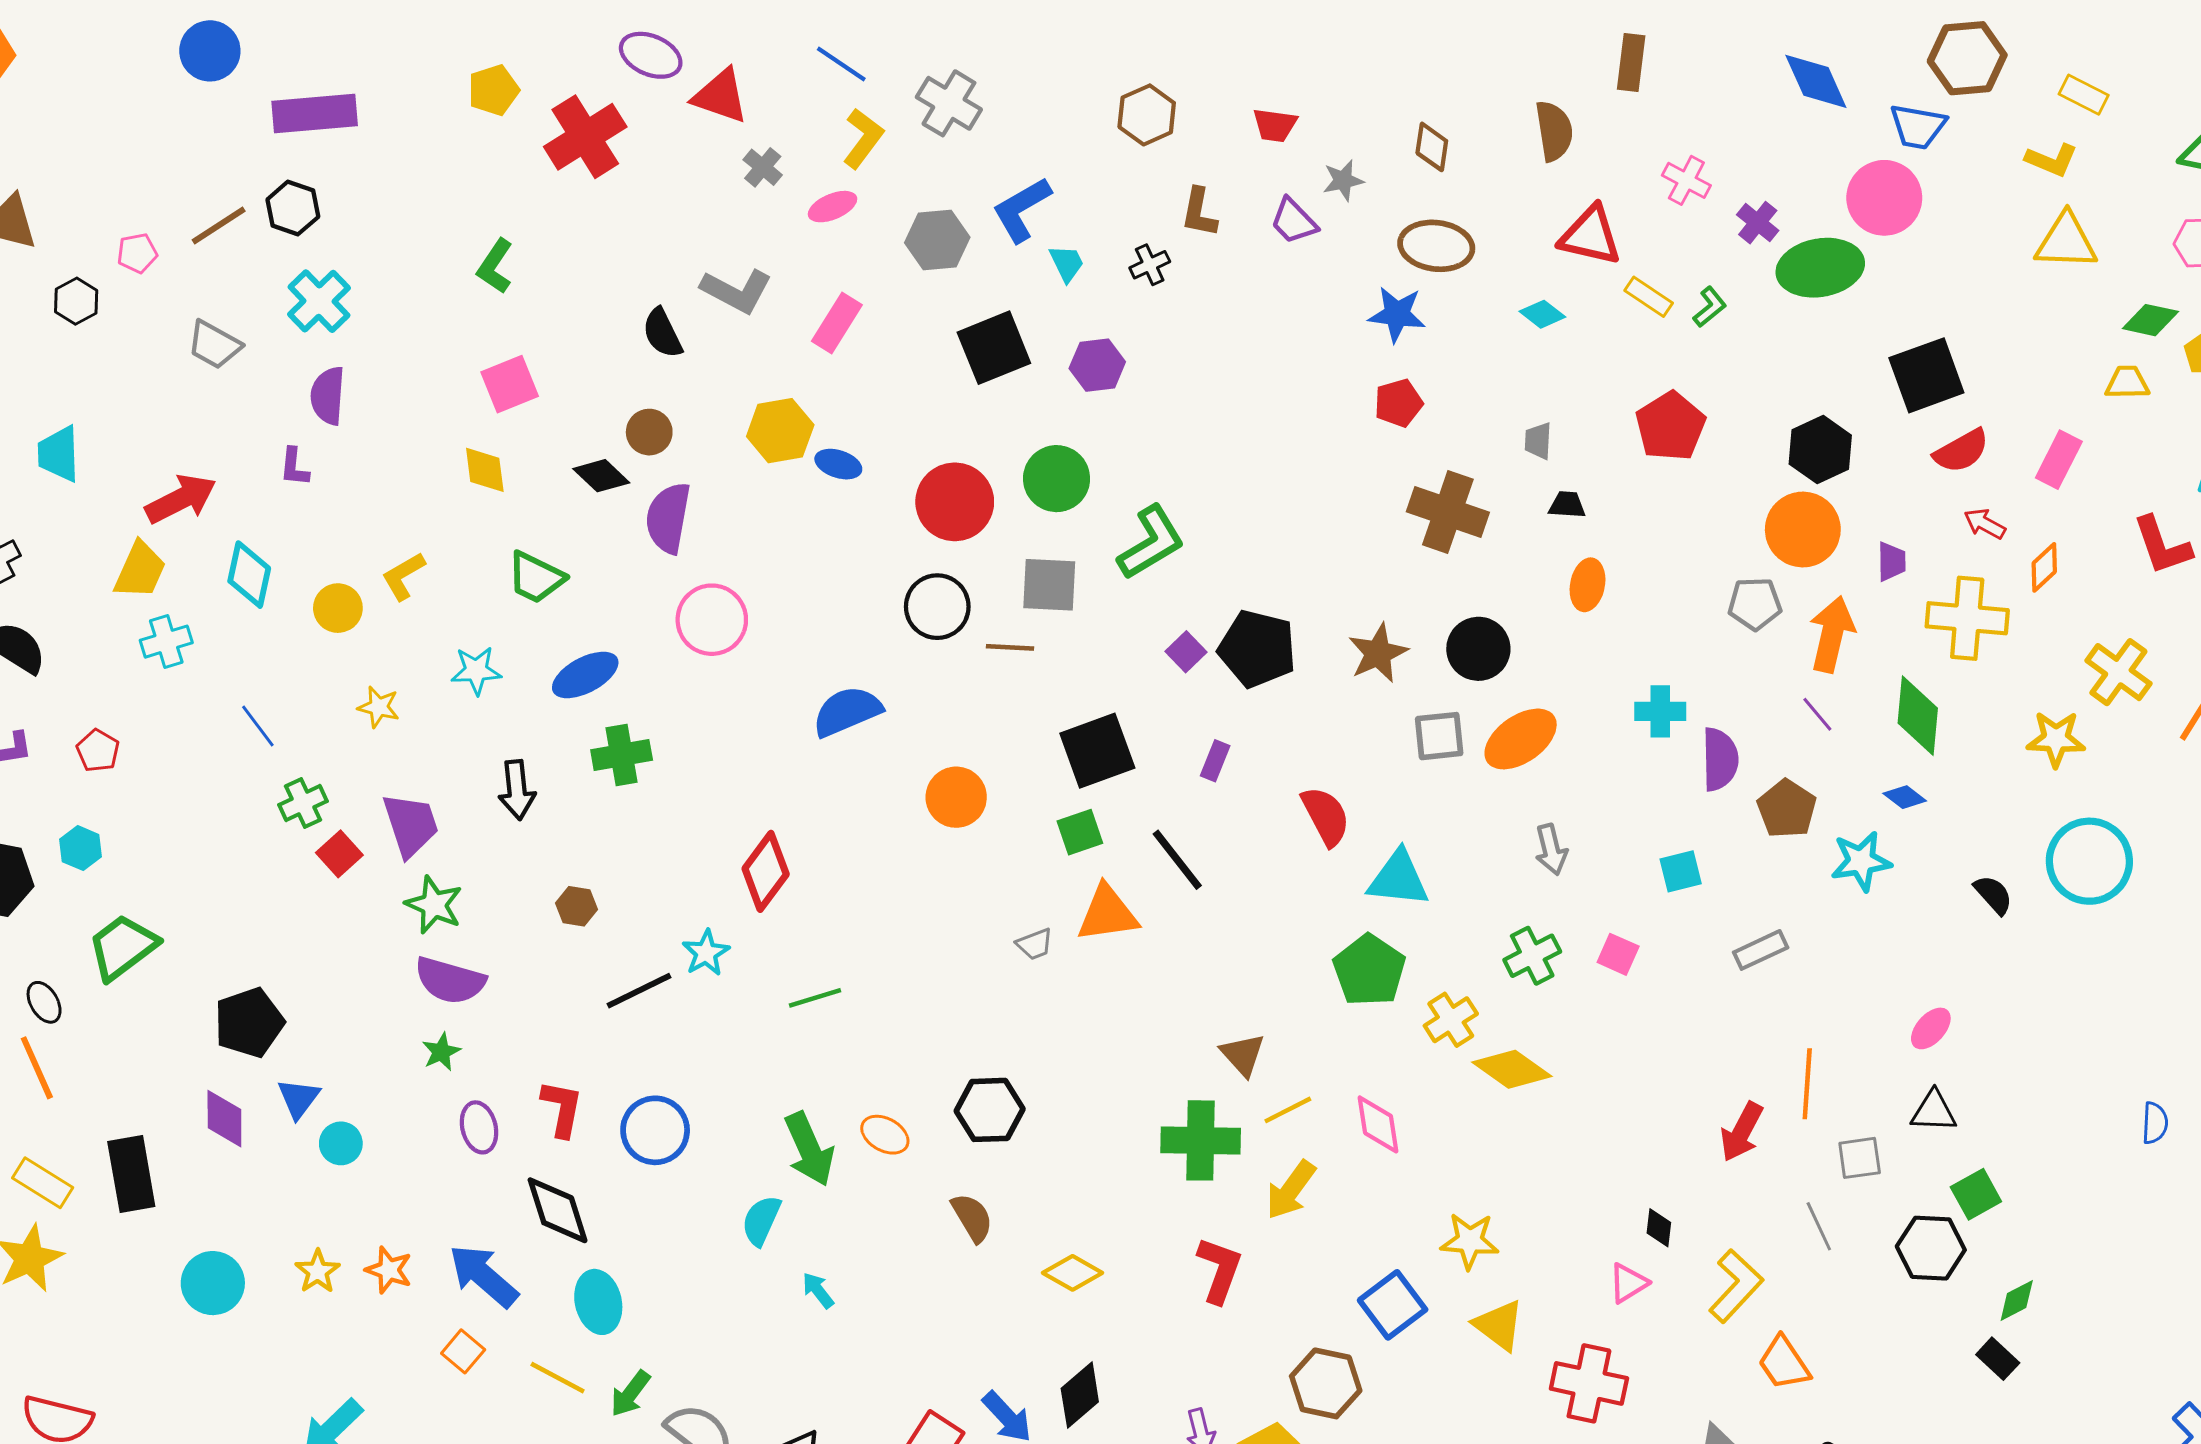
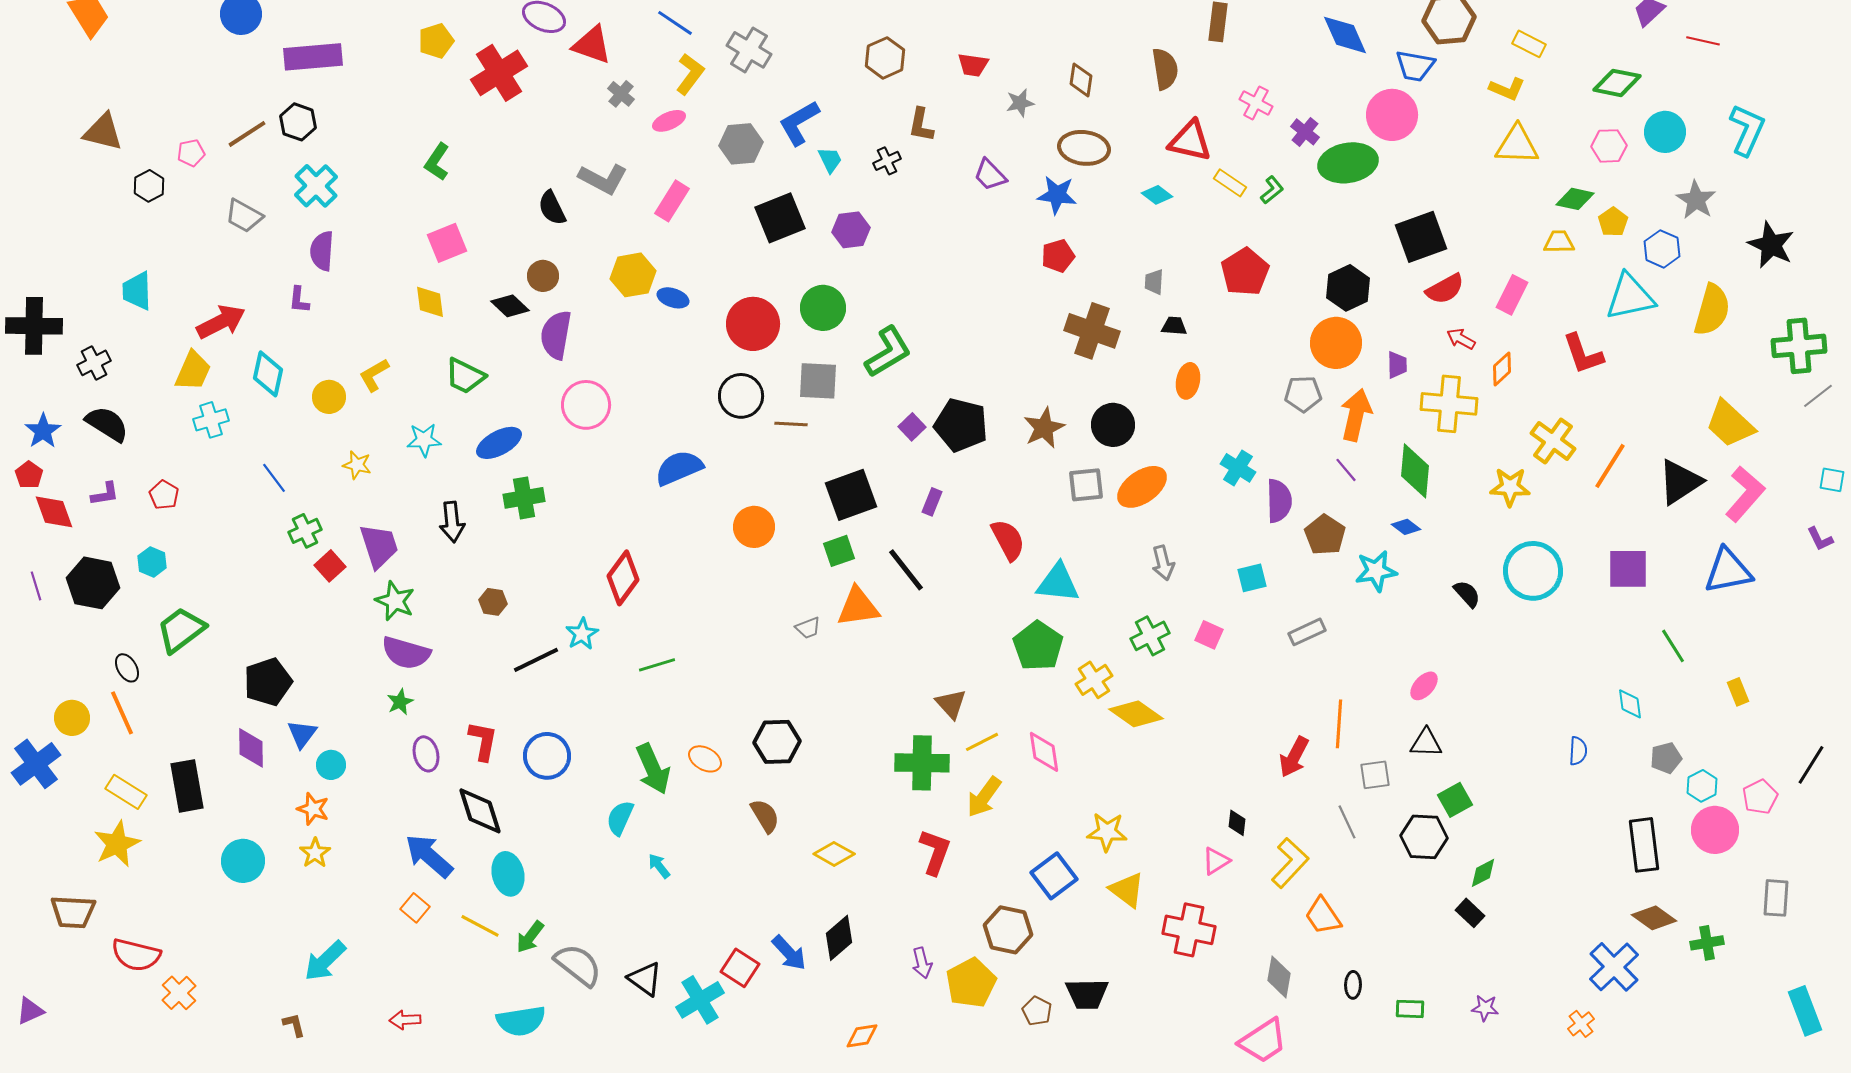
purple trapezoid: (1294, 221) -> (990, 175), moved
cyan cross: (1660, 711) -> (1238, 468), turned 32
orange star: (389, 1270) -> (313, 809), moved

